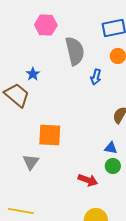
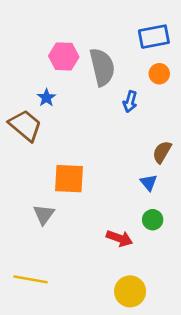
pink hexagon: (46, 25) -> (64, 56), moved
blue triangle: (111, 148) -> (149, 183), moved, turned 40

